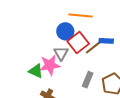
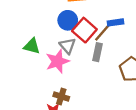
green triangle: (36, 71) -> (32, 46), moved
gray rectangle: (88, 80) -> (97, 52), moved

